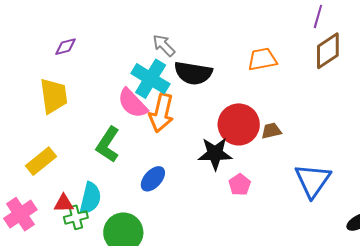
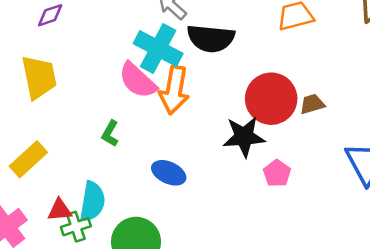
green L-shape: (108, 144) -> (110, 134), size x0.6
blue ellipse: (153, 179) -> (169, 173), turned 76

